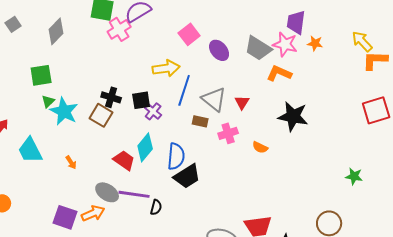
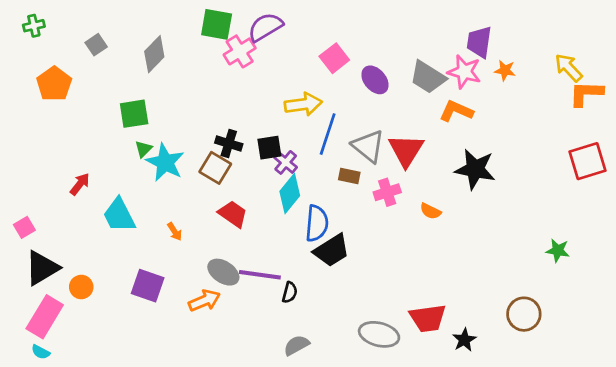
red triangle: (242, 102) -> (406, 150), size x1.8
cyan diamond: (145, 147) -> (290, 194), moved
red trapezoid: (124, 160) -> (233, 214), moved
purple square: (65, 217) -> (148, 286), moved

